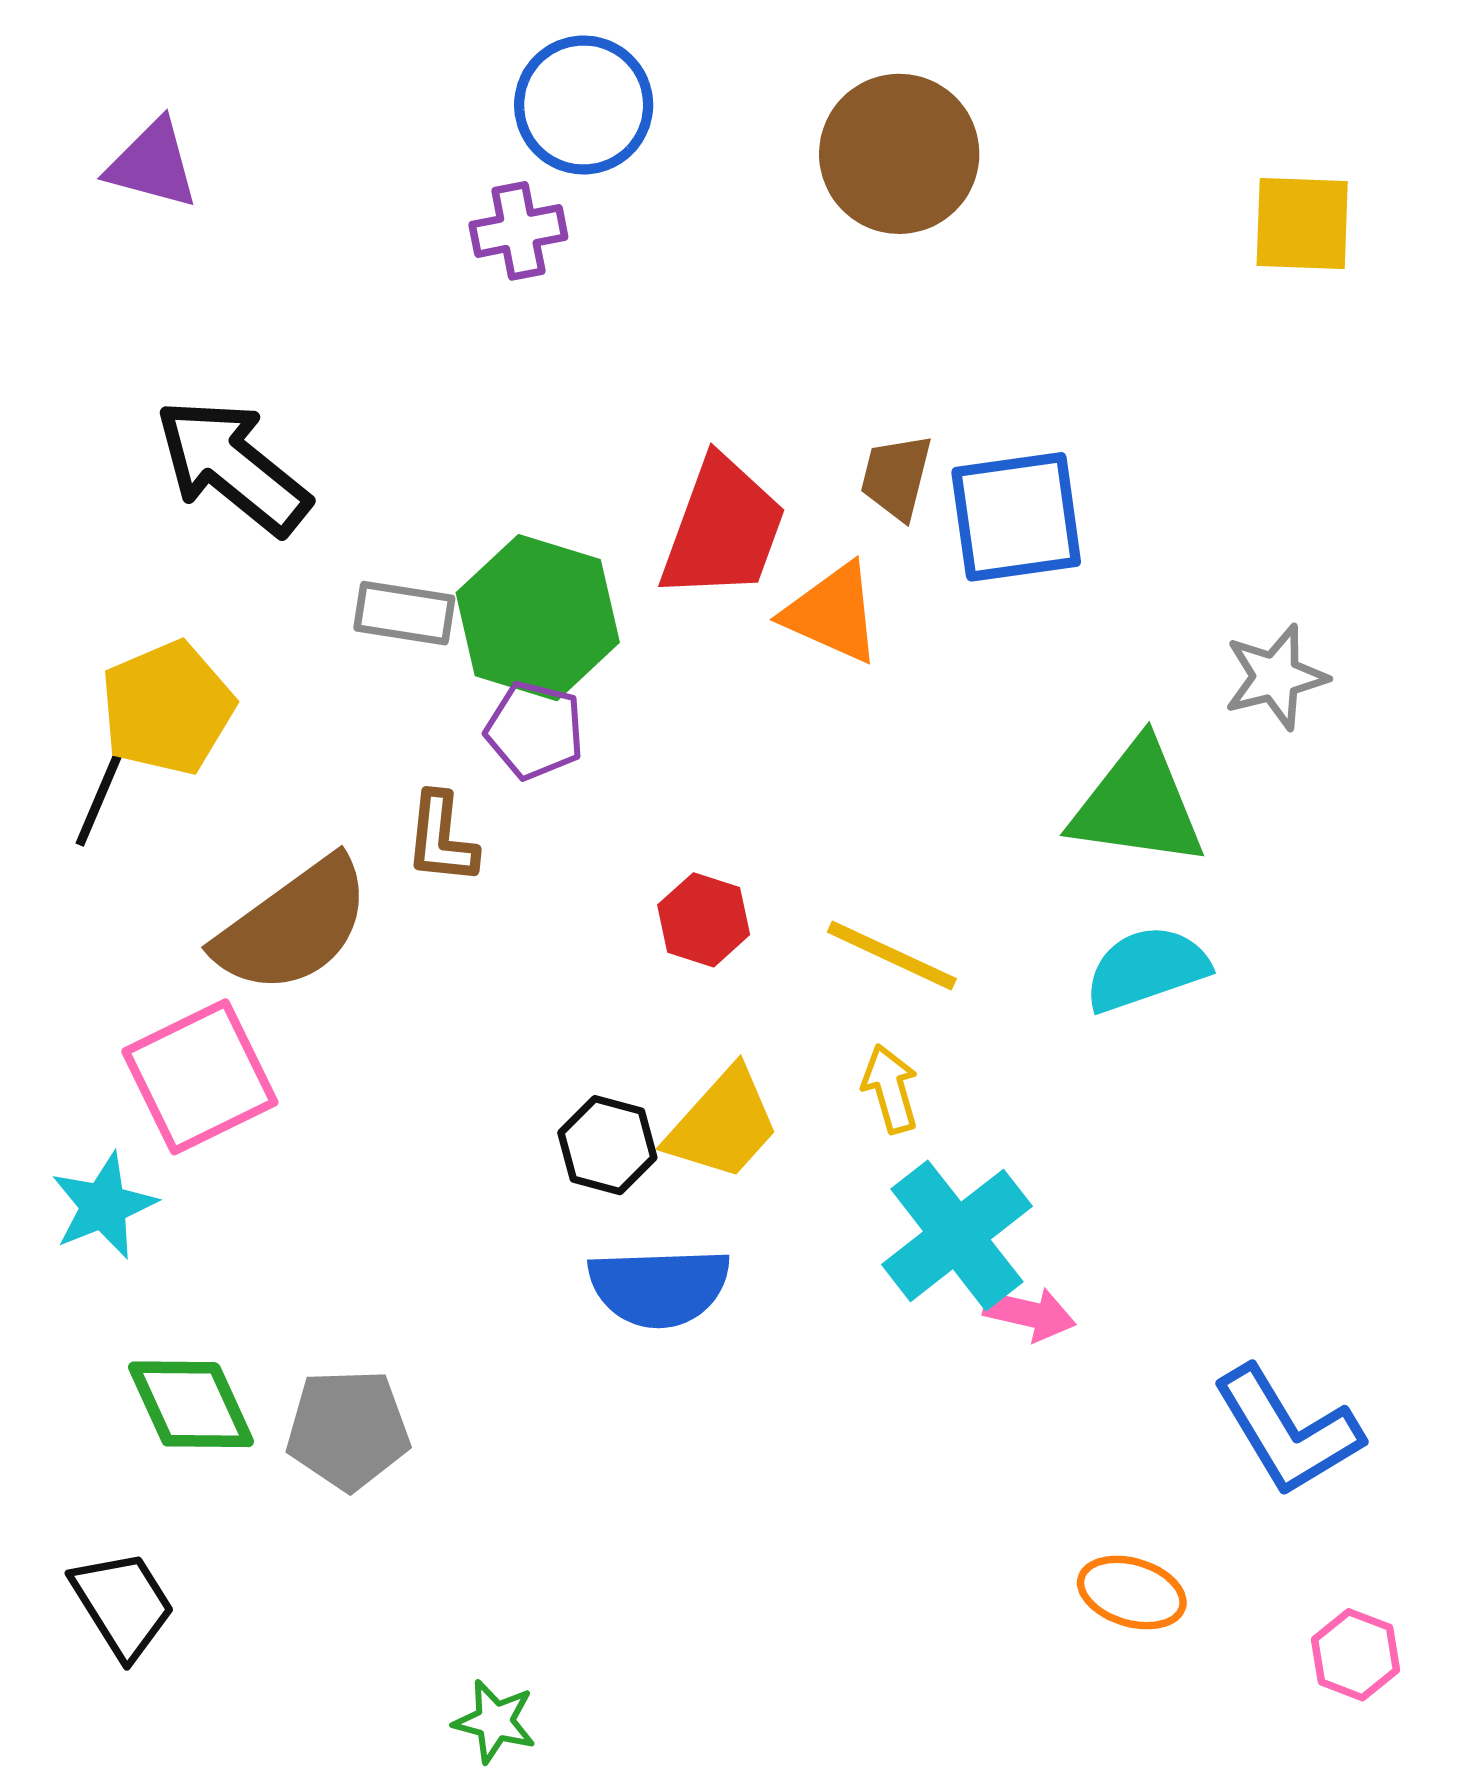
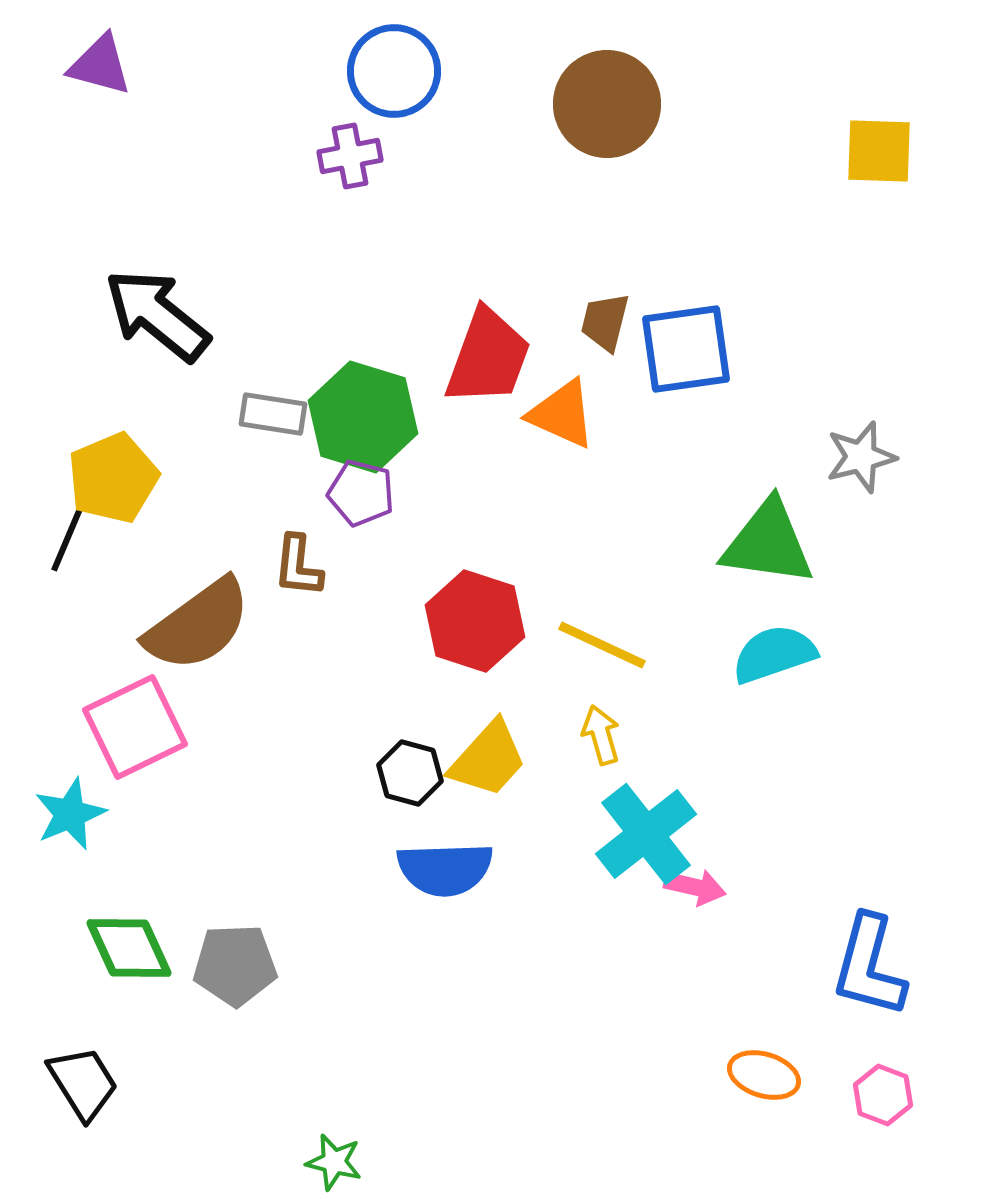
purple triangle: (152, 164) -> (100, 65), moved
red hexagon: (704, 920) -> (475, 621), size x1.6
blue L-shape: (1287, 1431) -> (869, 966), turned 46
pink hexagon: (1356, 1655) -> (883, 1095), moved

